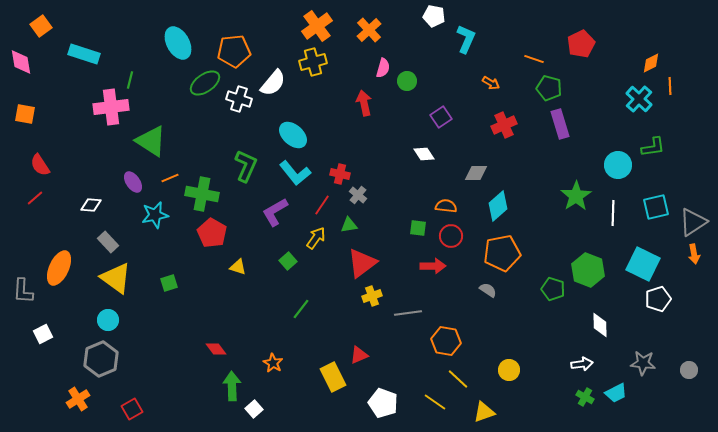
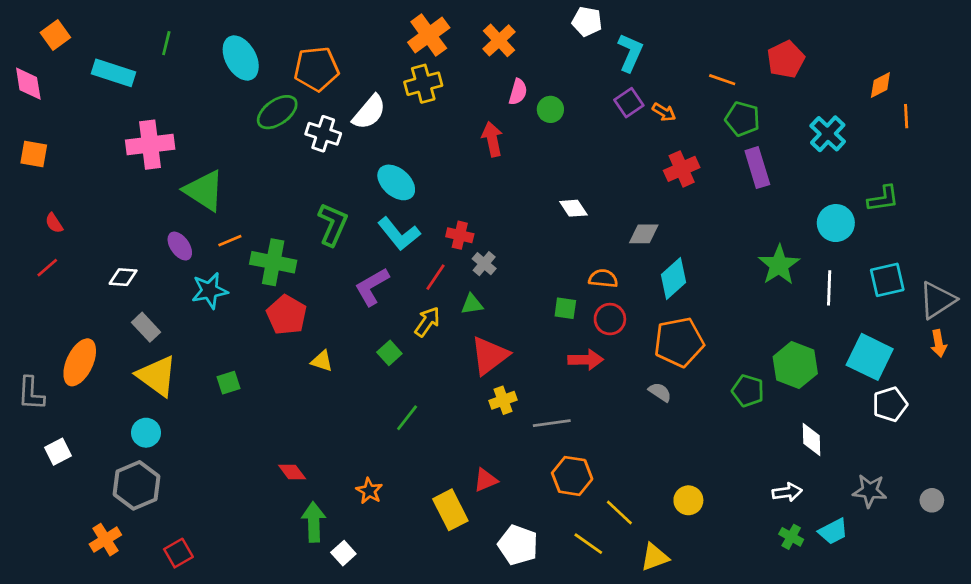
green line: (130, 80) -> (166, 43), moved
cyan cross: (639, 99) -> (828, 134), moved
purple square: (441, 117) -> (629, 103), moved
red semicircle: (40, 165) -> (54, 223), size x0.7
orange hexagon: (446, 341) -> (572, 476), moved

